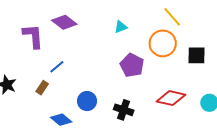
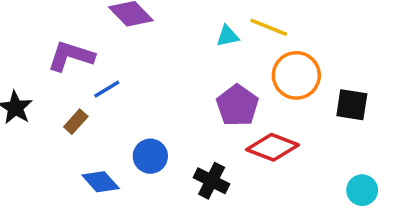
yellow line: (172, 17) -> (269, 27), moved, turned -35
purple L-shape: (33, 36) -> (71, 56), moved, turned -76
red diamond: (171, 98) -> (273, 147), moved

